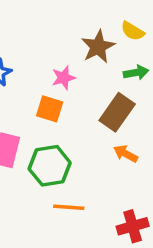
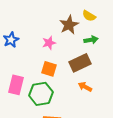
orange square: (50, 109) -> (49, 69), moved
brown rectangle: (117, 112) -> (80, 63), turned 30

